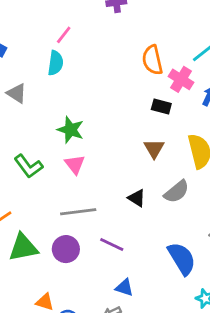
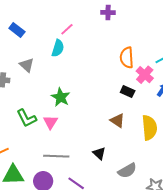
brown triangle: (154, 149) -> (117, 121), turned -35
pink triangle: (75, 164) -> (50, 122), moved
gray semicircle: (177, 192) -> (127, 171), moved

